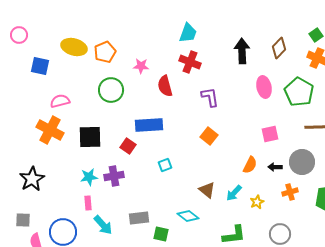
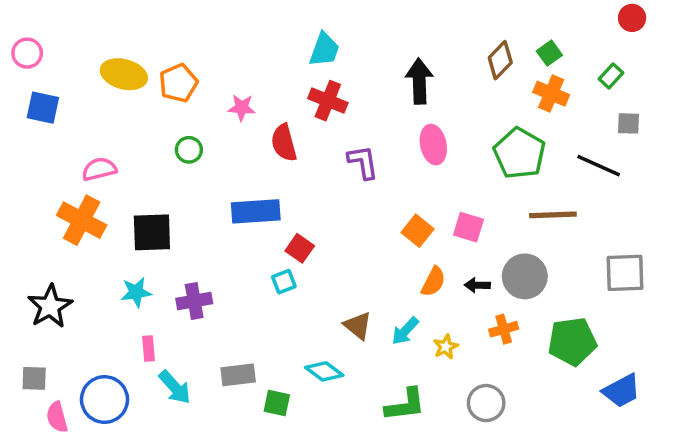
brown diamond: (279, 48) -> (500, 60), moved
blue square: (40, 66) -> (43, 108), moved
pink ellipse: (264, 87) -> (433, 145), moved
green circle: (111, 90) -> (189, 150), size x0.6
pink square: (270, 134) -> (469, 227), turned 30
orange square: (209, 136) -> (418, 231), moved
red square: (128, 146) -> (300, 248), moved
cyan star: (89, 177) -> (136, 292), moved

